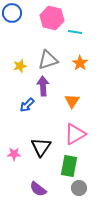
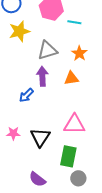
yellow star: (20, 66) -> (19, 31), moved, size x1.5
orange triangle: (72, 101) -> (71, 78), moved, turned 49
pink triangle: (75, 134) -> (74, 124), turned 30
pink star: (14, 154) -> (13, 133), moved

